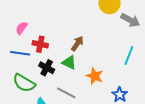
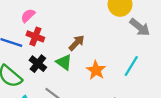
pink semicircle: (22, 28) -> (28, 16), moved
orange star: (95, 76) -> (96, 70), moved

